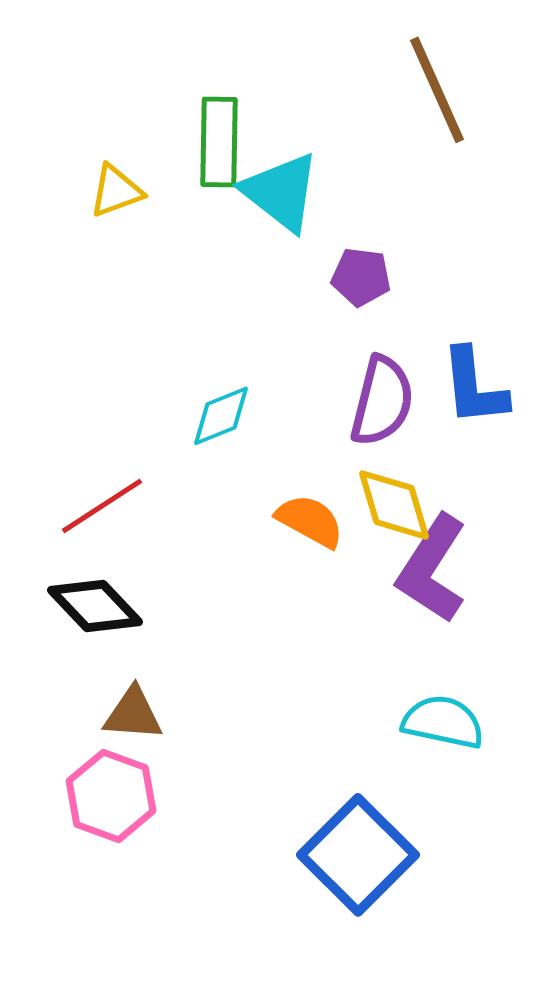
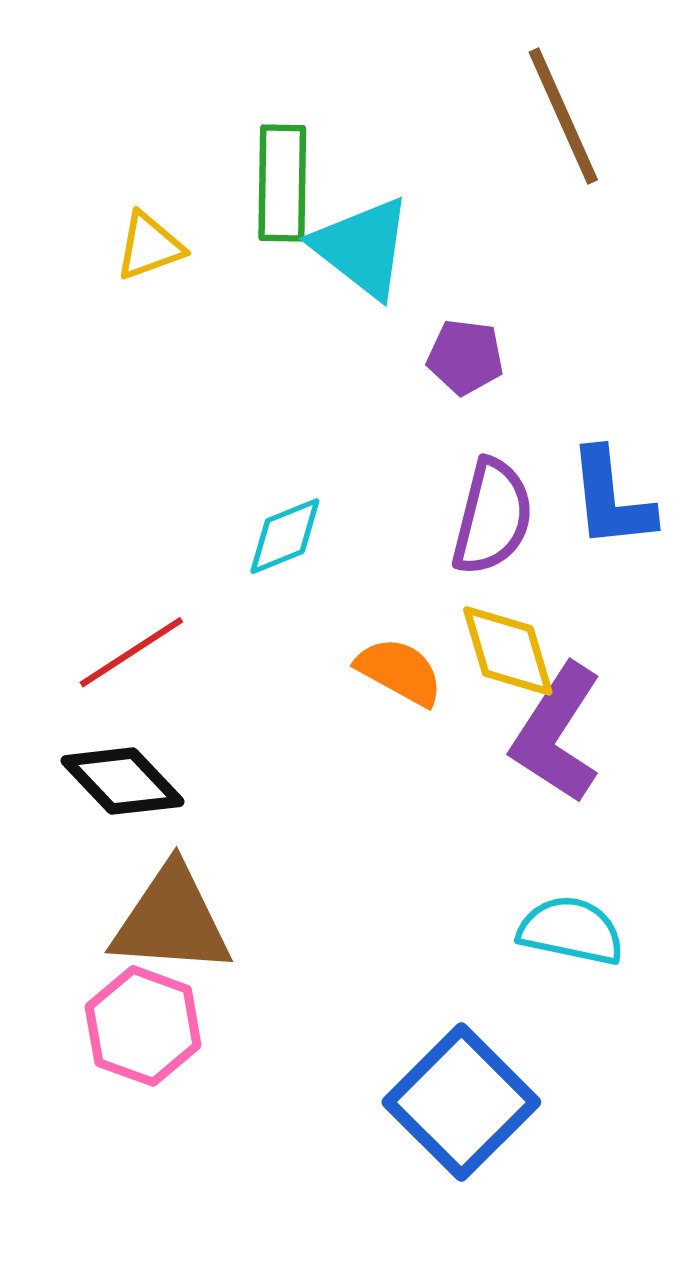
brown triangle: (133, 714) -> (171, 920), size x1.6

